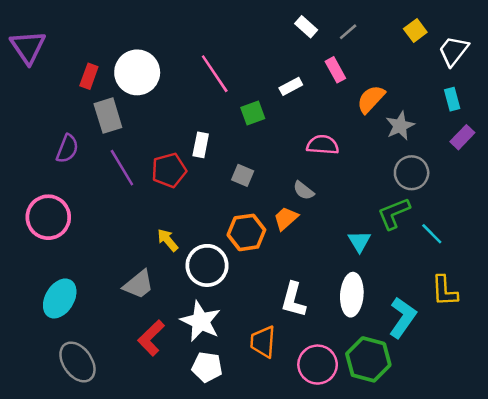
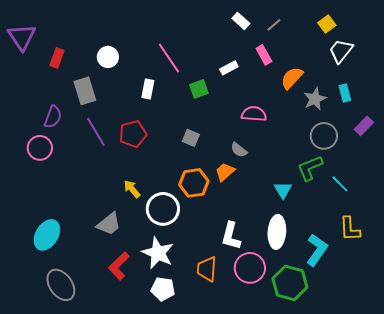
white trapezoid: (453, 51) -> (341, 51), moved
white circle: (137, 72) -> (108, 57), size x0.6
red rectangle: (89, 76) -> (57, 58), moved
cyan rectangle: (452, 99) -> (345, 93), moved
purple rectangle: (462, 137) -> (364, 126), moved
white rectangle: (201, 145) -> (148, 89), moved
pink circle: (48, 217) -> (40, 148), moved, size x0.7
pink circle: (318, 365) -> (250, 268), moved

